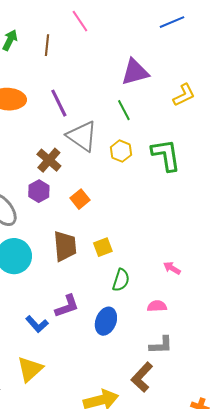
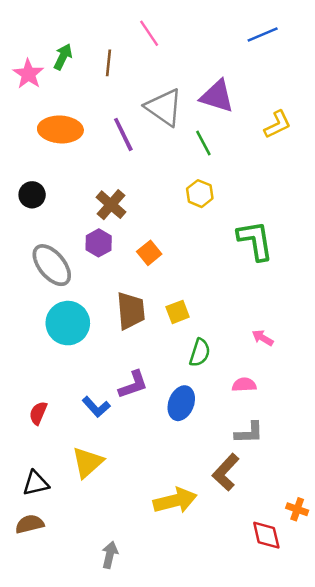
purple triangle: (135, 72) -> (217, 96), turned 32
gray triangle: (82, 136) -> (164, 107), moved
green L-shape: (166, 155) -> (255, 240), moved

